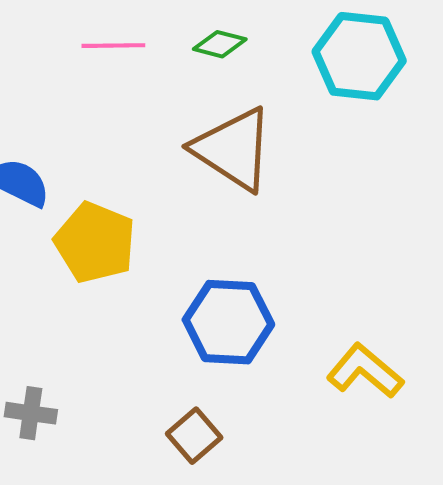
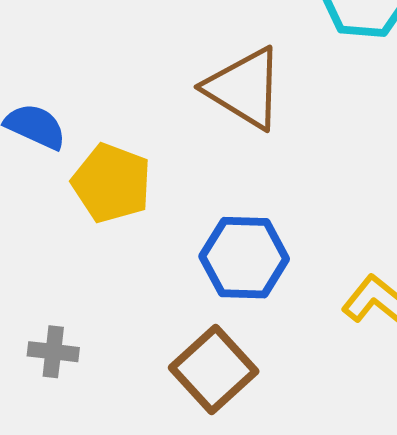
brown square: (194, 436) -> (214, 370), size x1.6

